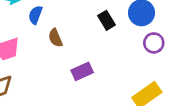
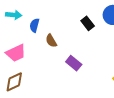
purple rectangle: (82, 71) -> (74, 63), turned 70

